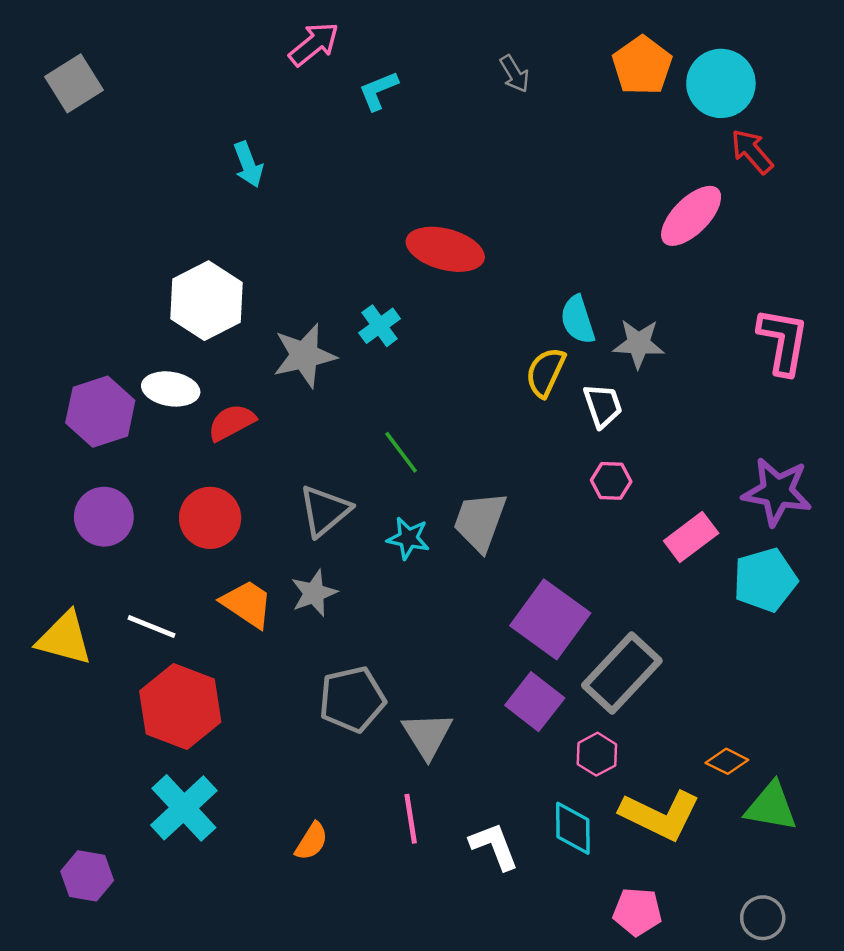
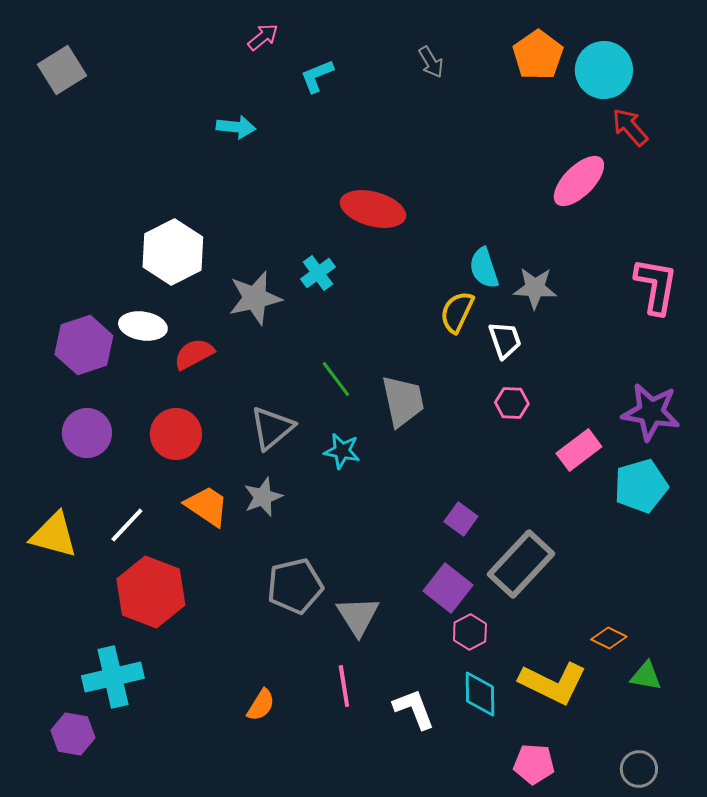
pink arrow: (314, 44) -> (263, 37), size x0.7
cyan arrow: (248, 165) -> (236, 127), moved, turned -63
gray trapezoid: (480, 521) -> (403, 401), moved, turned 148
purple square: (550, 619) -> (461, 519), size x0.5
white line: (152, 626) -> (127, 525), turned -69
pink hexagon: (597, 754) -> (470, 632), moved
green triangle: (771, 807) -> (646, 676), size x0.7
cyan cross: (184, 808) -> (113, 677), moved, turned 30

